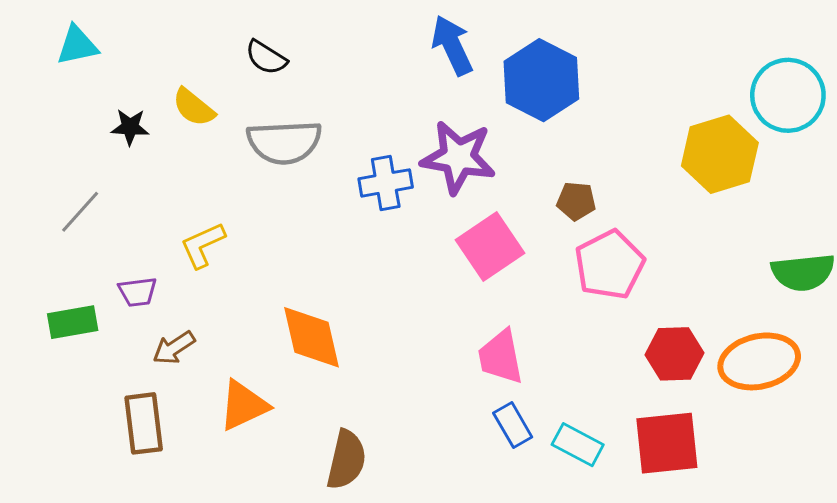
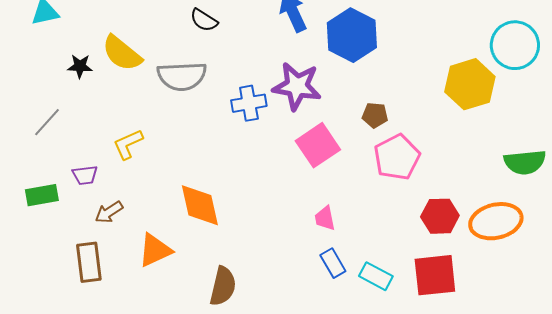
black semicircle: (266, 57) -> (204, 20), moved
yellow semicircle: (194, 107) -> (122, 53), size x1.4
pink trapezoid: (501, 357) -> (325, 218), size x0.7

